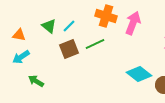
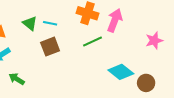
cyan line: (69, 26) -> (50, 23), turned 56
green line: (95, 44) -> (93, 42), moved

